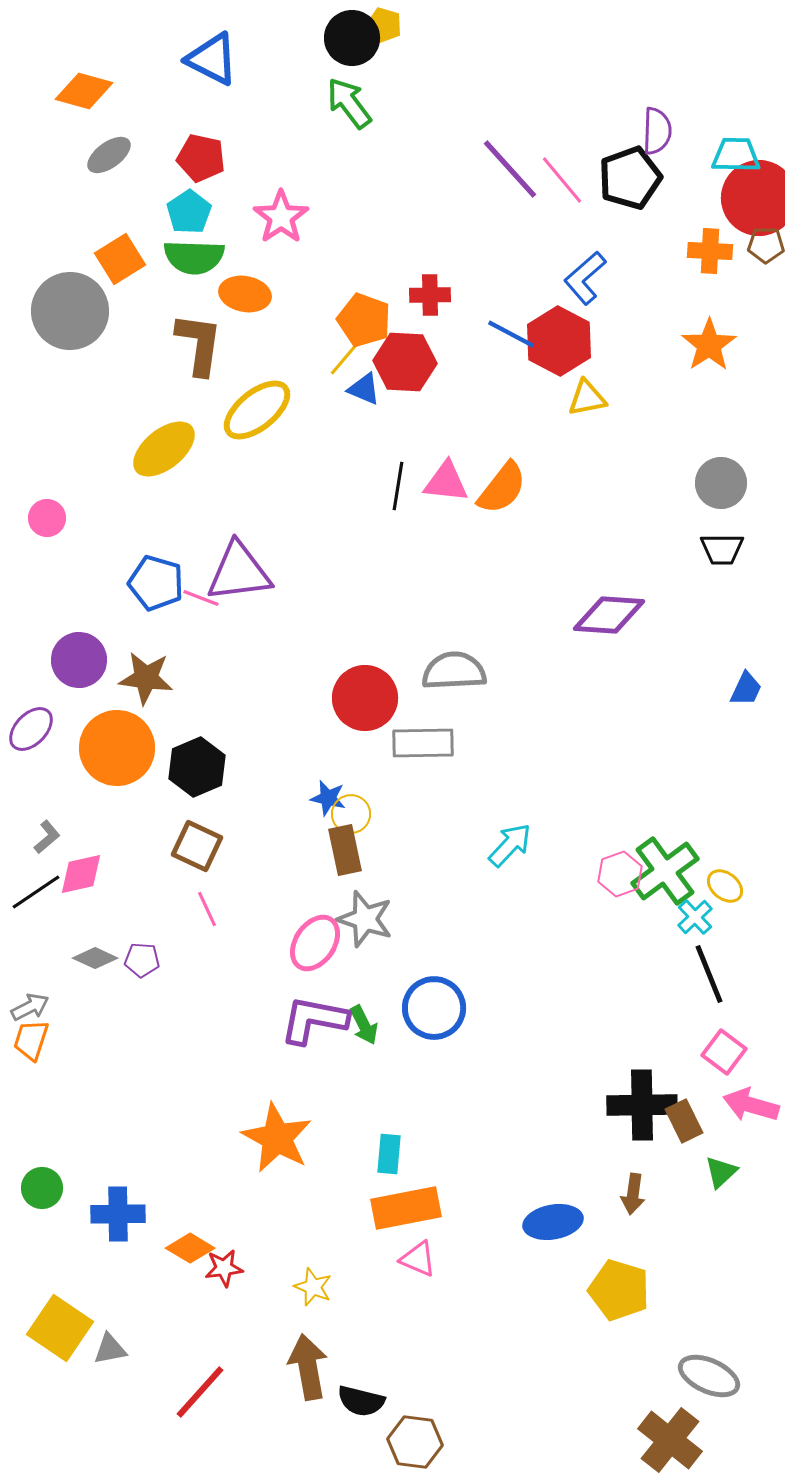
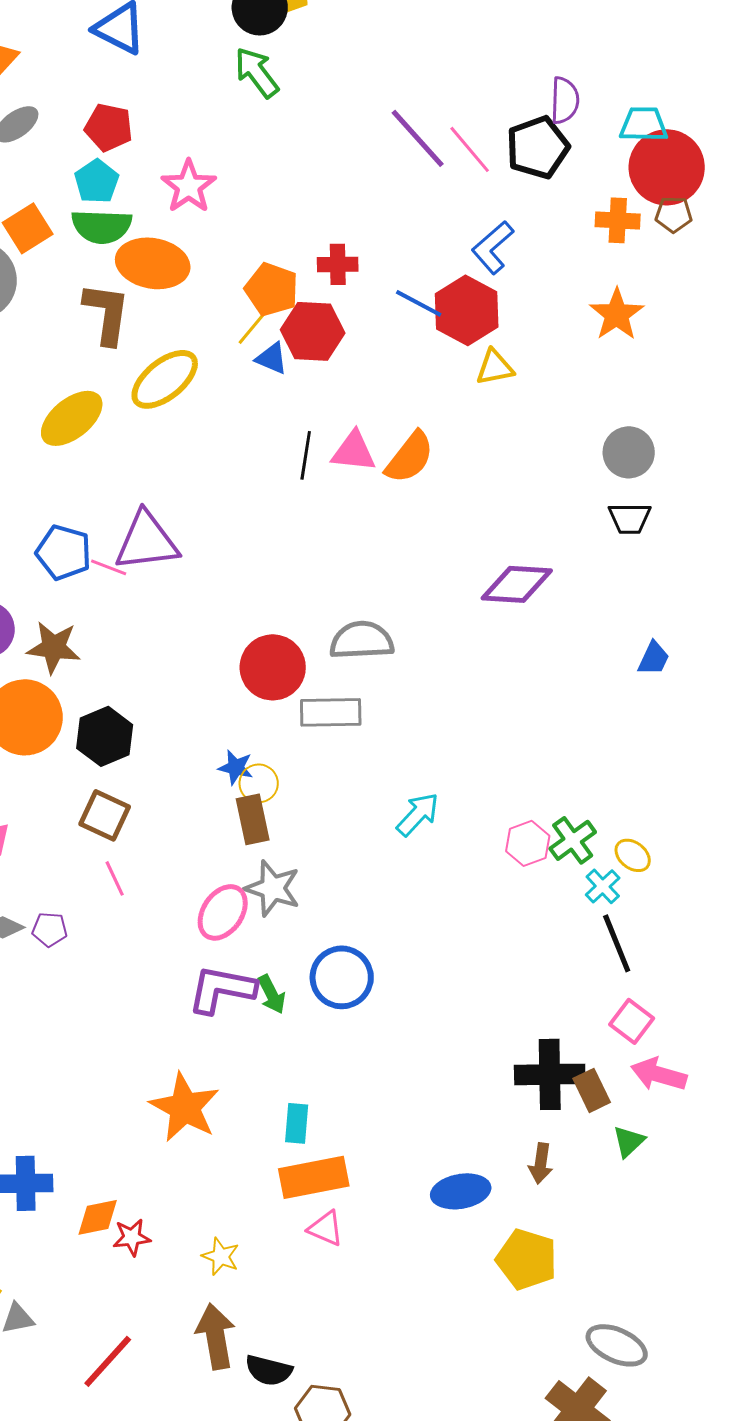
orange ellipse: (245, 294) -> (153, 263), size x1.4
green cross: (665, 871) -> (573, 840), size x0.7
orange diamond: (190, 1248) -> (98, 1217), turned -42

